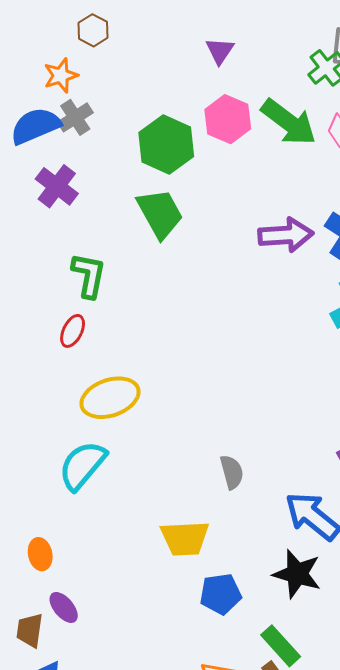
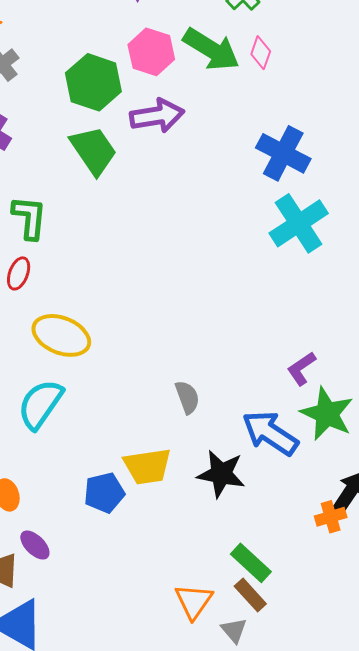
purple arrow: (286, 235) -> (157, 116), moved
yellow ellipse: (110, 398) -> (61, 335), turned 46
black star: (297, 574) -> (221, 474), moved
blue pentagon: (221, 594) -> (104, 493), moved

